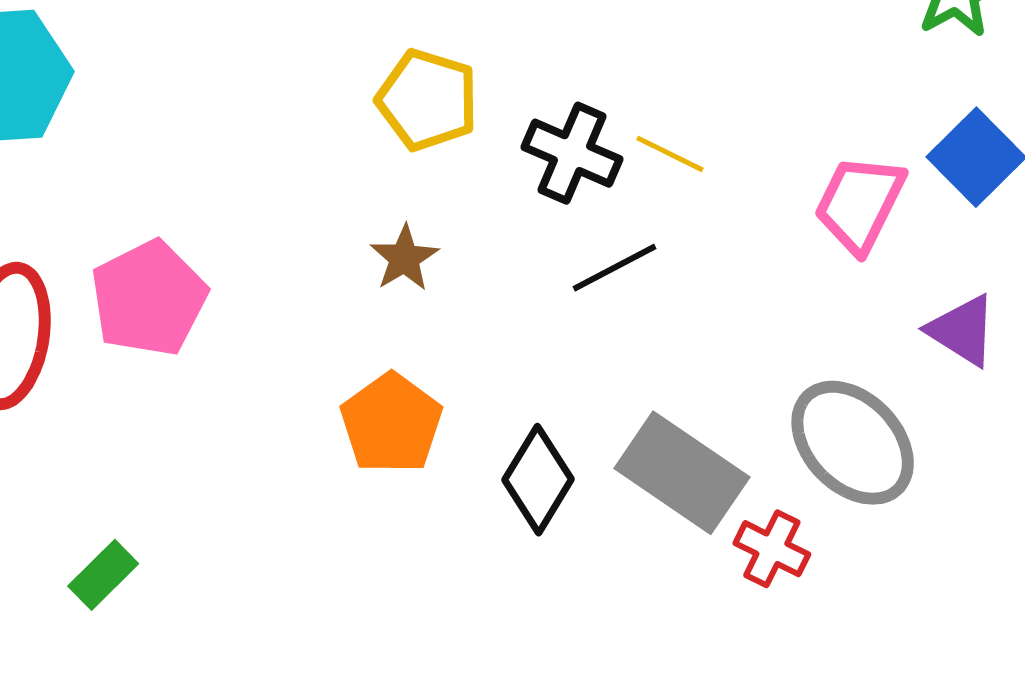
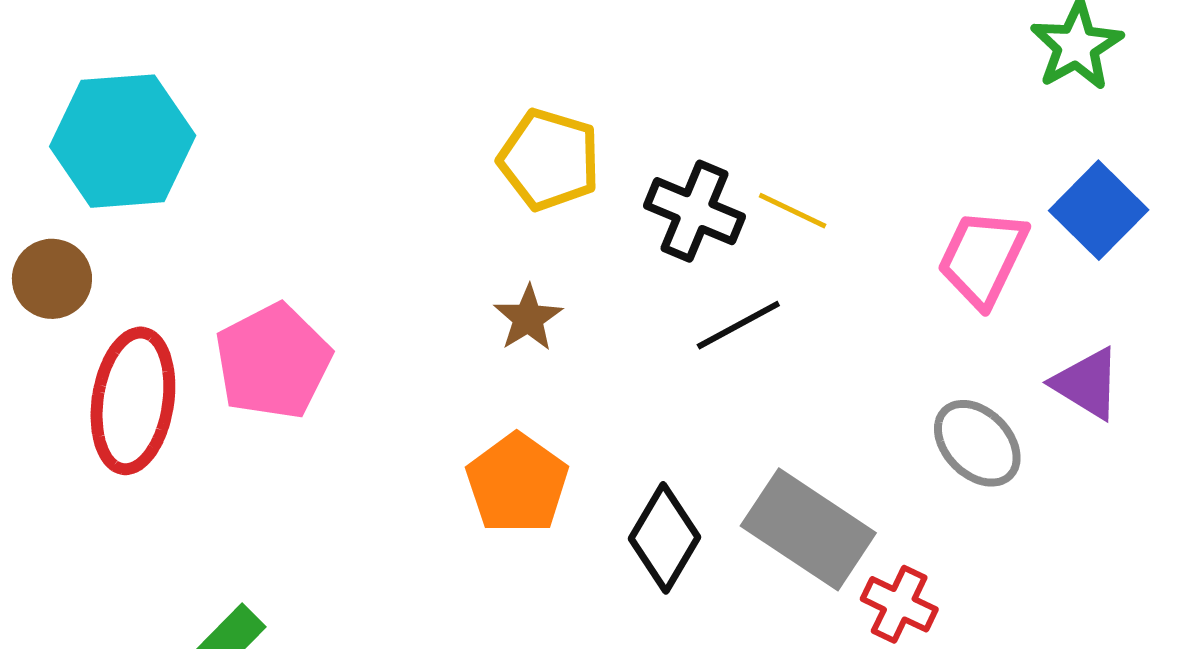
gray ellipse: (853, 443) -> (977, 443), moved, size x0.7

